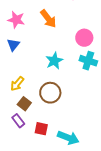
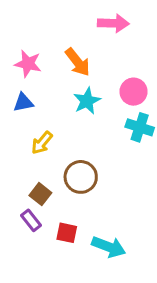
blue triangle: (13, 45) -> (23, 102), turned 40
cyan star: (54, 61) -> (87, 101), moved
yellow arrow: (17, 84) -> (42, 143), moved

